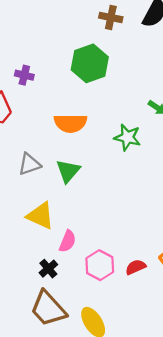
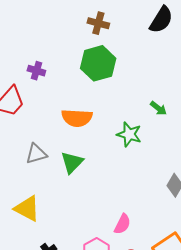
brown cross: (111, 17) -> (98, 23), moved
yellow triangle: (40, 216) -> (27, 209), moved
pink semicircle: (67, 241) -> (122, 224), moved

